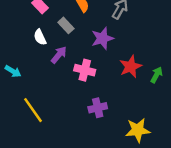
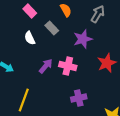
purple arrow: (59, 55) -> (46, 66), moved
yellow line: (33, 110) -> (24, 100), turned 55

